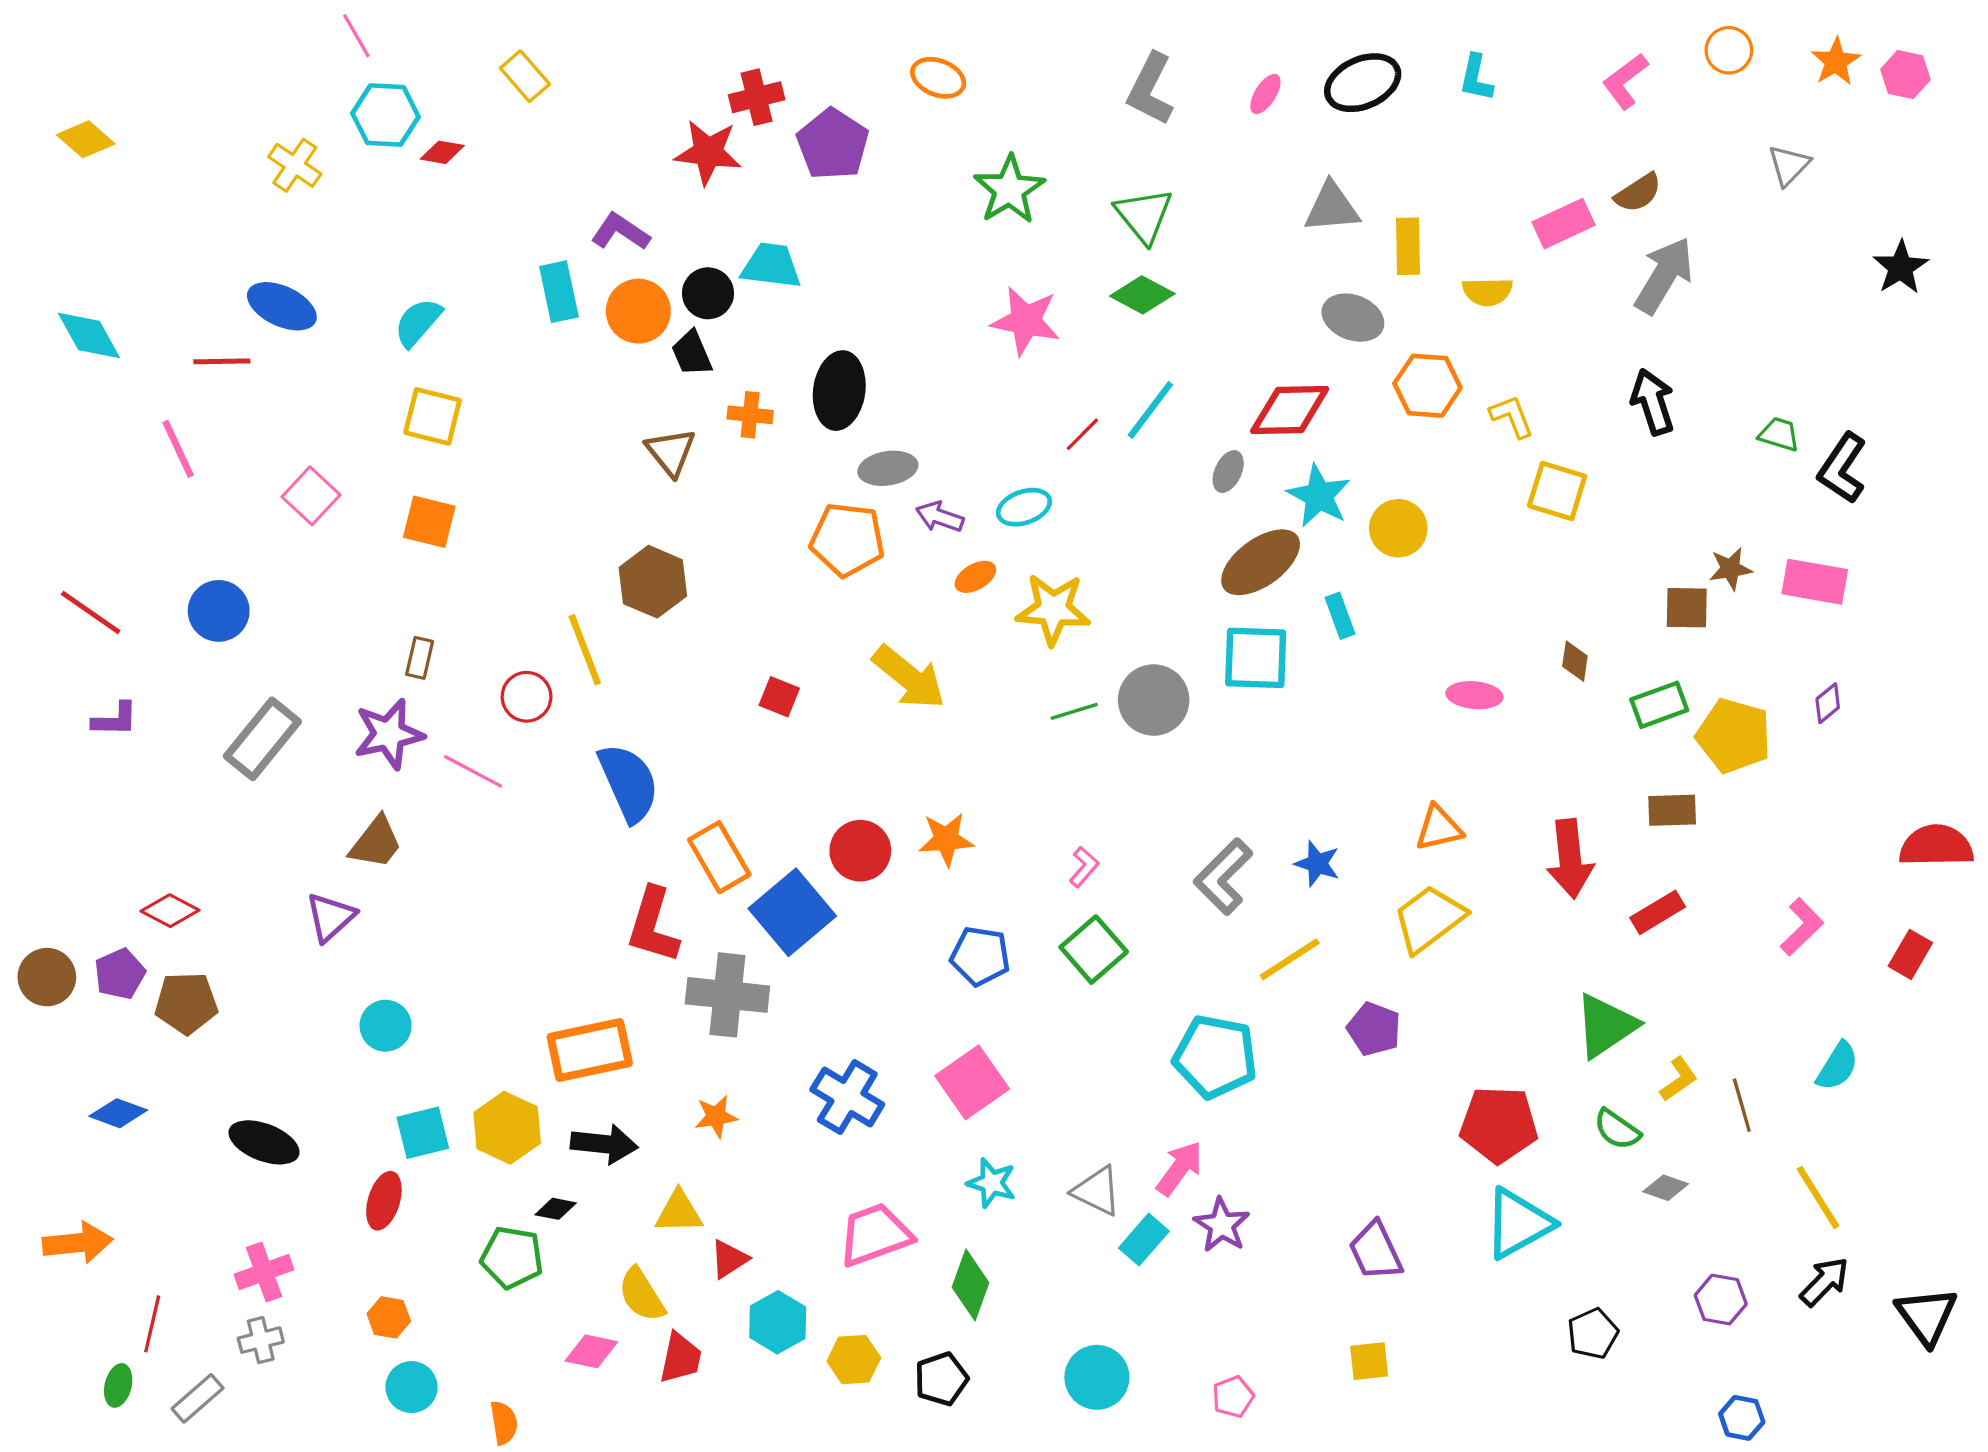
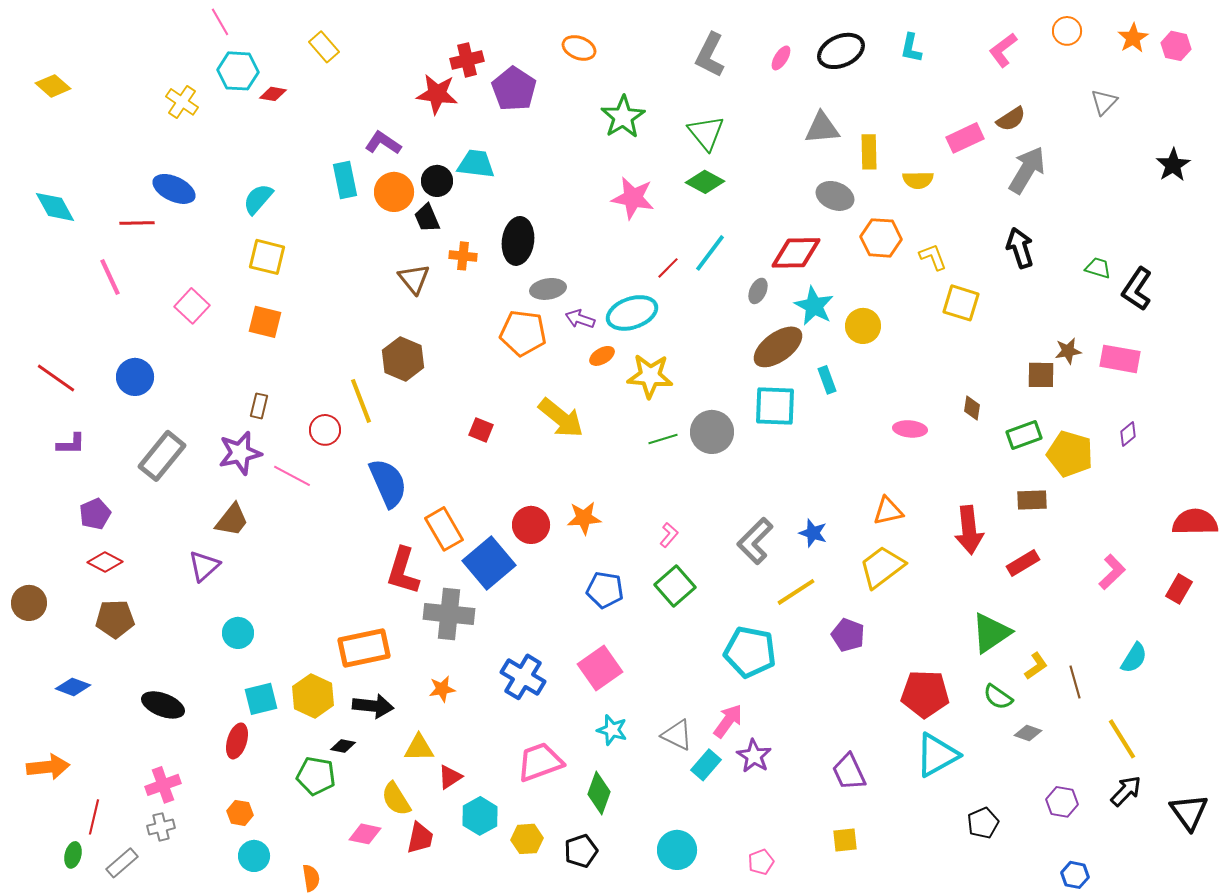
cyan ellipse: (1024, 507) -> (632, 313), size x1.5
purple pentagon: (120, 974) -> (95, 514), moved

